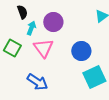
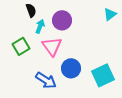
green square: (12, 48) -> (21, 46), turned 30
blue circle: (81, 51) -> (71, 68), moved

